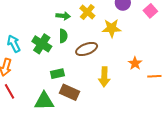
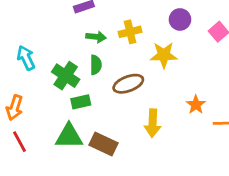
yellow cross: (87, 12) -> (130, 32), turned 35
cyan arrow: (14, 44) -> (26, 58), moved
green rectangle: (57, 74) -> (81, 102), moved
green triangle: (44, 101) -> (69, 136), moved

